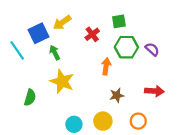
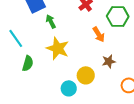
cyan line: (17, 50) -> (16, 38), moved
orange arrow: (106, 66) -> (99, 34), turned 140
yellow circle: (103, 121) -> (86, 75), moved

